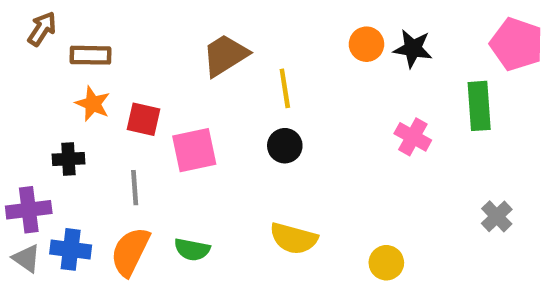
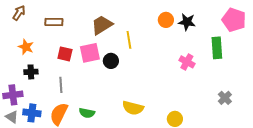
brown rectangle: (91, 55) -> (54, 22), moved
orange star: (93, 104) -> (26, 47), moved
black circle: (285, 146) -> (111, 61), moved
pink square: (194, 150) -> (90, 53), moved

